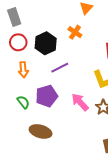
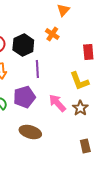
purple line: (60, 68) -> (37, 69), turned -66
brown ellipse: (41, 131) -> (30, 132), moved

